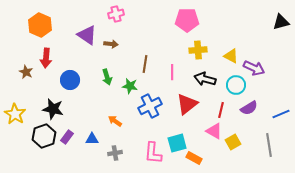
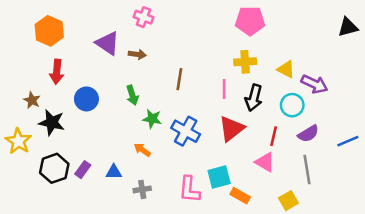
pink cross: (116, 14) -> (143, 17), turned 35
pink pentagon: (187, 20) -> (250, 21), moved
brown star: (26, 72) -> (32, 100), moved
pink line: (172, 72) -> (224, 89), moved
black arrow: (205, 79) -> (254, 98), turned -90
green star: (130, 86) -> (152, 119), moved
blue cross: (150, 106) -> (186, 131), turned -35
black star: (53, 109) -> (52, 122), moved
yellow square: (233, 142) -> (288, 201), moved
gray line: (269, 145) -> (307, 170), moved

